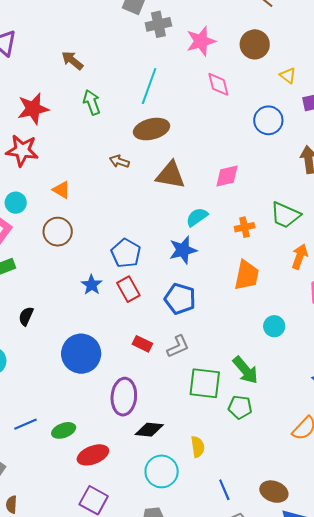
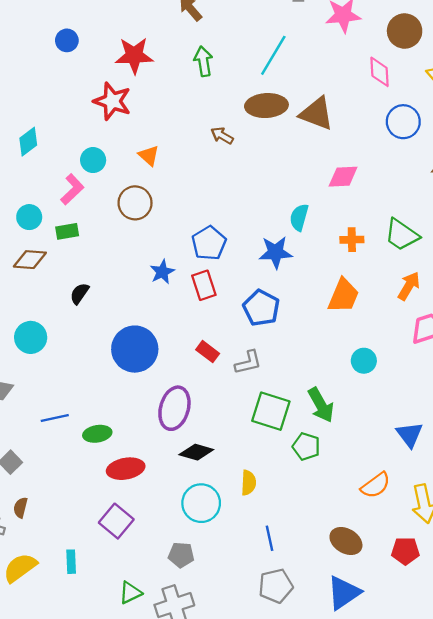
pink diamond: (218, 84) -> (379, 72), moved
brown triangle: (170, 175) -> (317, 114), moved
cyan semicircle: (197, 217) -> (299, 217), turned -50
brown ellipse: (274, 492) -> (346, 541), moved

